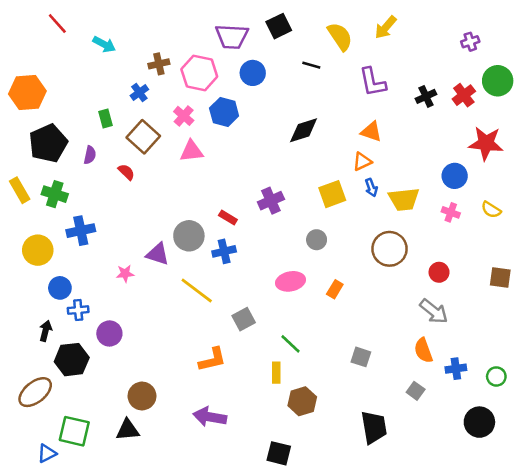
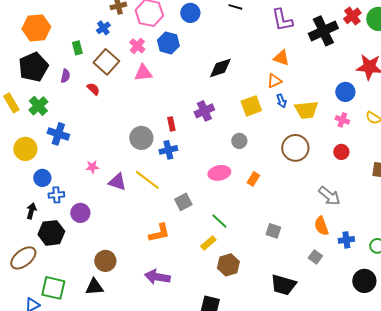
orange hexagon: (27, 92) -> (36, 28), moved
red cross: (464, 95) -> (352, 16), moved
black cross: (426, 96) -> (323, 31), size x1.8
black diamond: (304, 130) -> (220, 68), moved
green cross: (55, 194) -> (38, 106), turned 30
red rectangle: (228, 218) -> (171, 124), turned 48
blue cross: (81, 231) -> (58, 134), turned 30
purple triangle: (158, 254) -> (117, 182), moved
red circle: (439, 272) -> (341, 152), moved
yellow rectangle: (276, 373) -> (208, 243), turned 49
black trapezoid: (374, 427) -> (283, 285), turned 116

